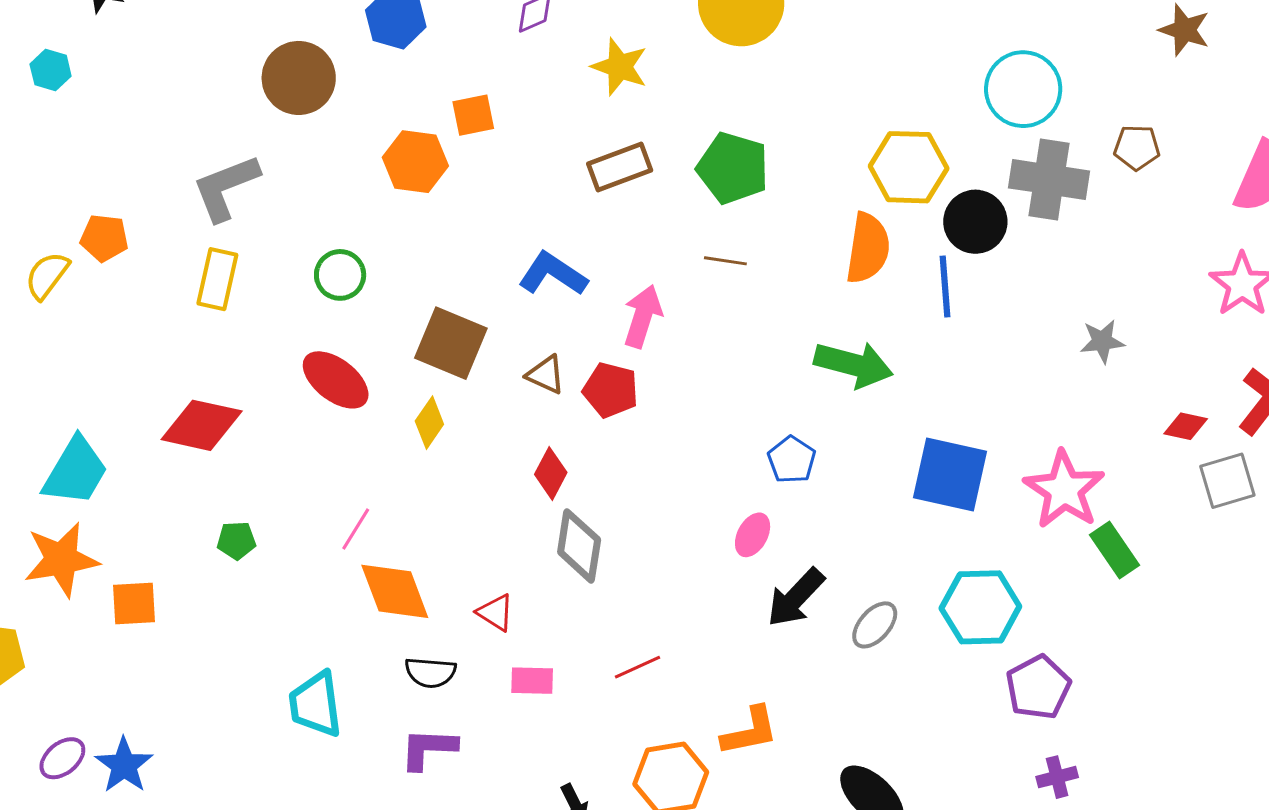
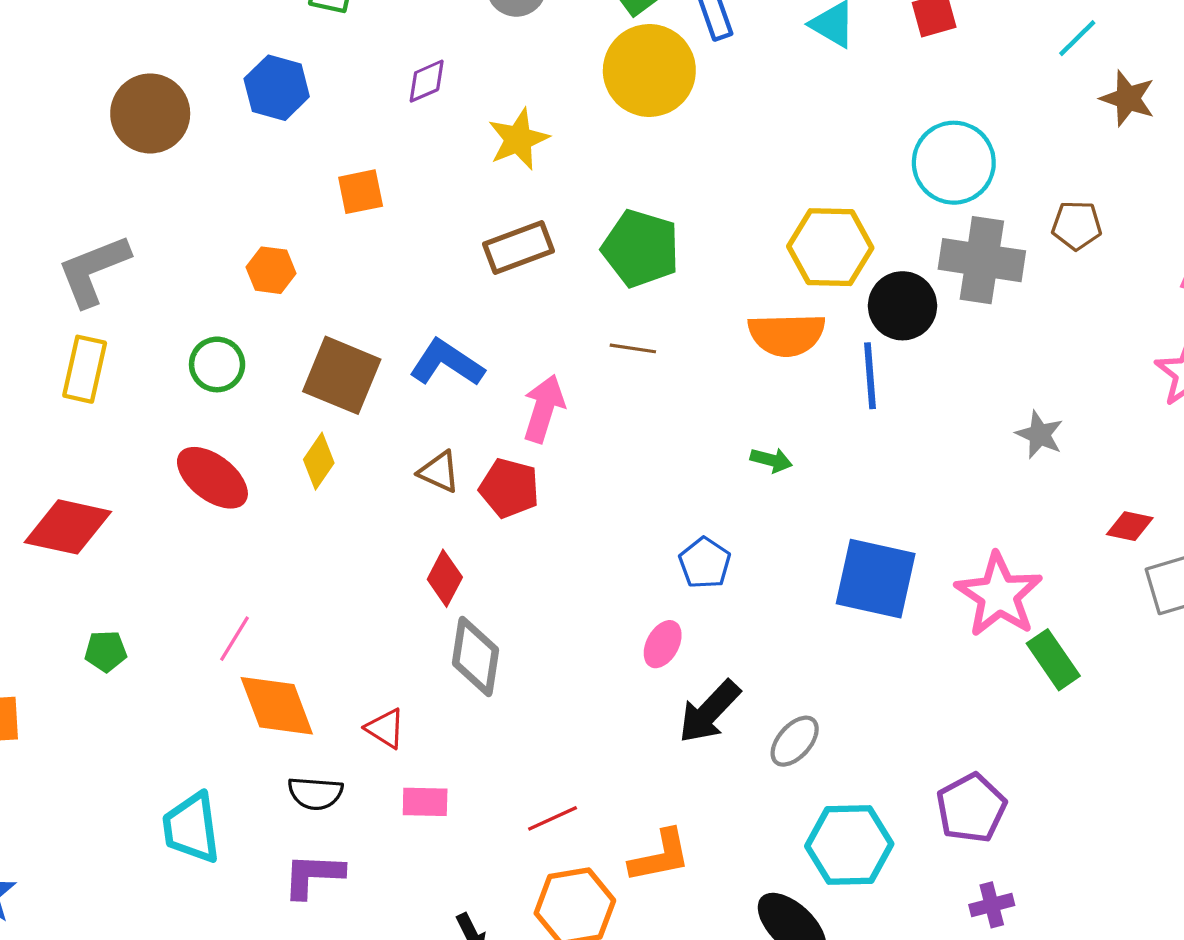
yellow star: (620, 67) -> (518, 139), turned 30
brown circle: (299, 78) -> (150, 113), moved
orange hexagon: (415, 162) -> (271, 270), moved, size x0.7
orange semicircle: (868, 248) -> (787, 335), turned 80
gray star: (1102, 341) -> (1040, 435), turned 30
brown square: (451, 343) -> (342, 375), moved
green arrow: (854, 364) -> (771, 460), size x0.5
yellow diamond: (429, 423) -> (319, 461), moved
cyan hexagon: (980, 607) -> (849, 845), moved
red line: (638, 667) -> (553, 818), moved

